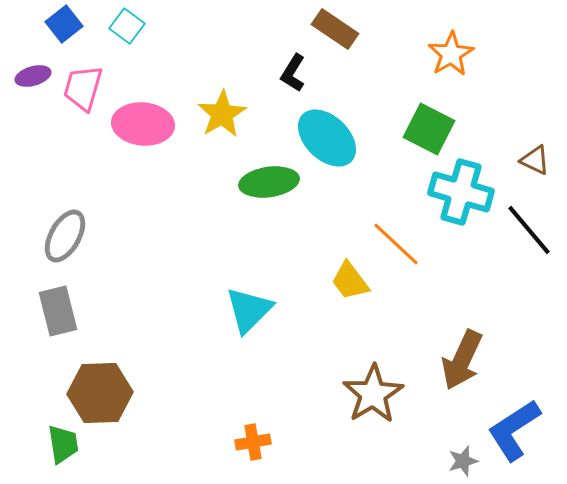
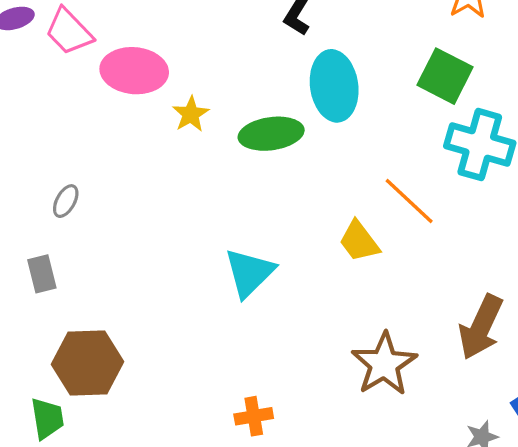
pink trapezoid: (83, 88) -> (69, 32), turned -60
yellow star: (222, 114) -> (191, 114), moved, size x0.7
cyan ellipse: (327, 138) -> (334, 86), turned 38
gray ellipse: (65, 236) -> (66, 201), moved, size x0.6
gray rectangle: (58, 311) -> (42, 274), size x0.7

